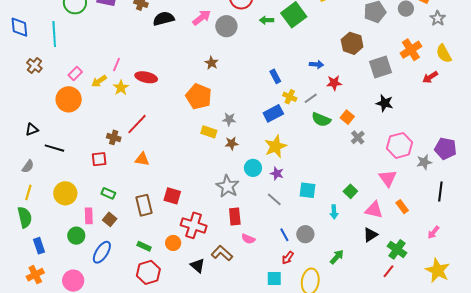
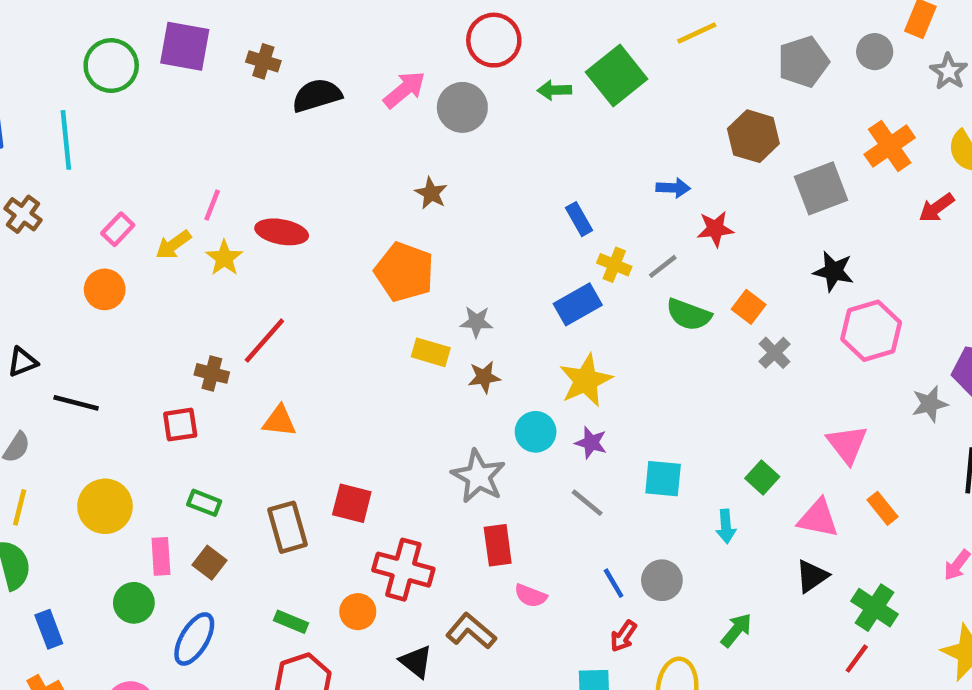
orange circle: (69, 99) -> (105, 289), size x0.7
pink hexagon: (400, 145) -> (871, 331), moved

